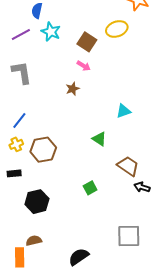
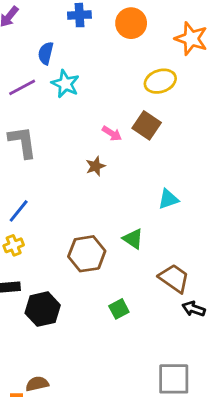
brown square: (87, 42) -> (147, 125), moved
brown hexagon: (43, 150) -> (87, 254), moved
black hexagon: (37, 202) -> (43, 309), moved

